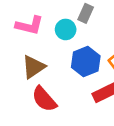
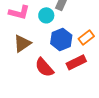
red semicircle: (44, 99) -> (44, 67), moved

